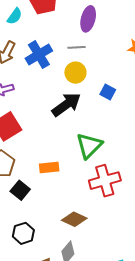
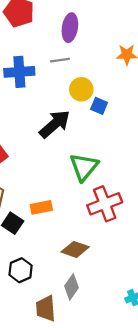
blue cross: (39, 55) -> (19, 72), turned 32
yellow circle: (75, 73) -> (81, 89), moved
orange rectangle: (49, 168) -> (41, 207), moved

